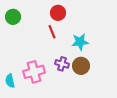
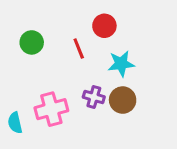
red circle: (58, 13) -> (104, 26), moved
green circle: (13, 17) -> (32, 42), moved

